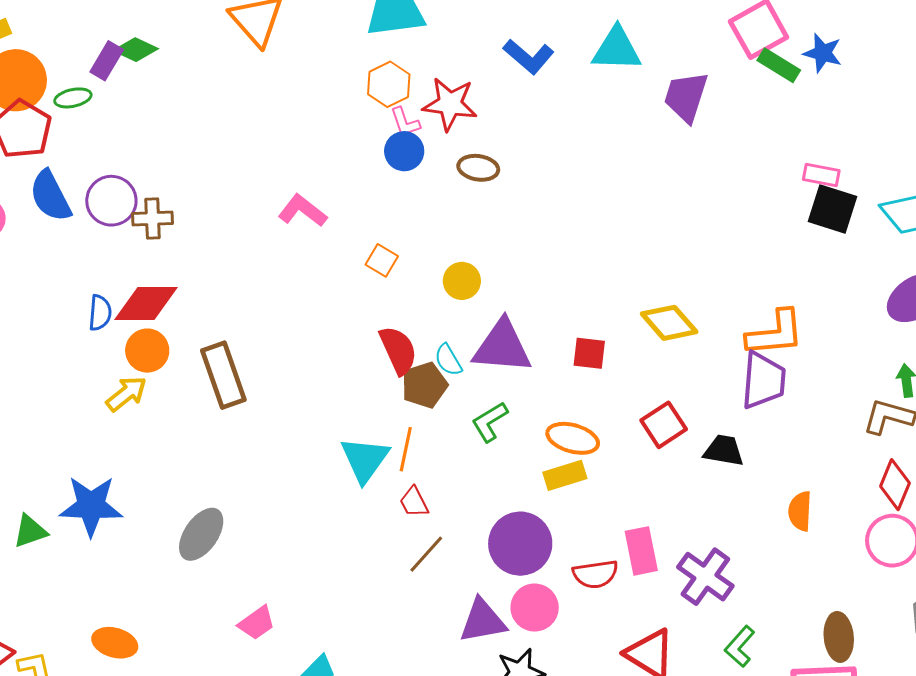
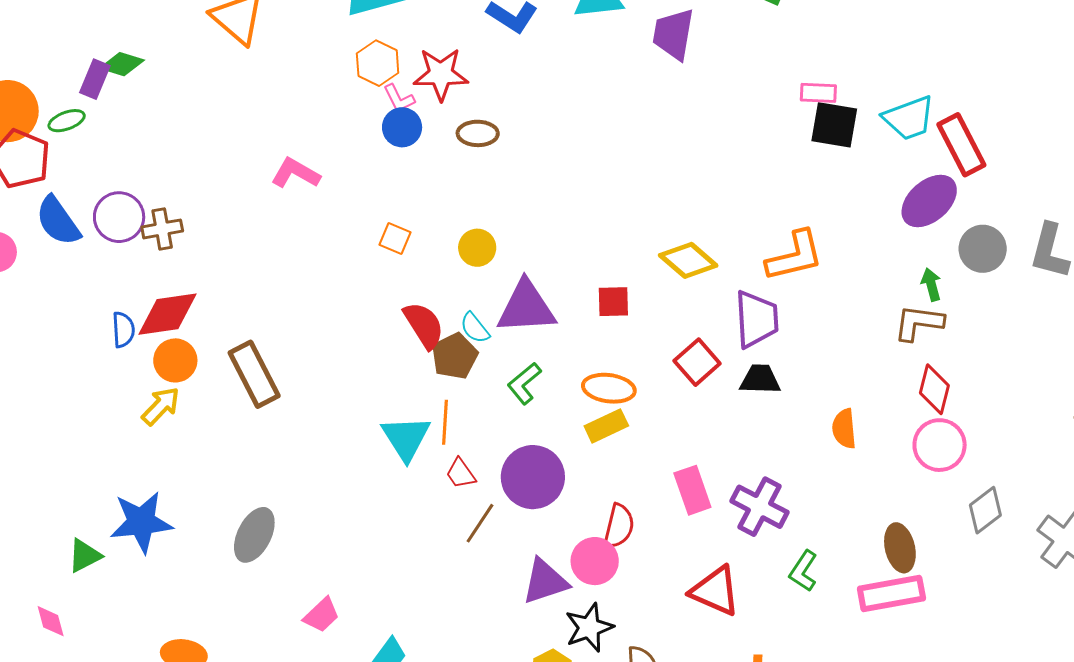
pink L-shape: (302, 211) -> (296, 173), moved
purple trapezoid: (763, 380) -> (756, 319), moved
purple circle: (520, 544) -> (533, 477), moved
red semicircle: (595, 574) -> (619, 526), moved, turned -60

